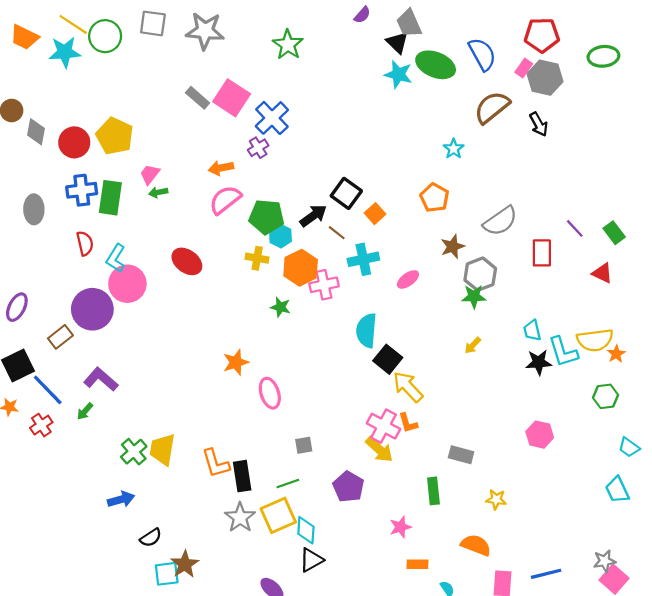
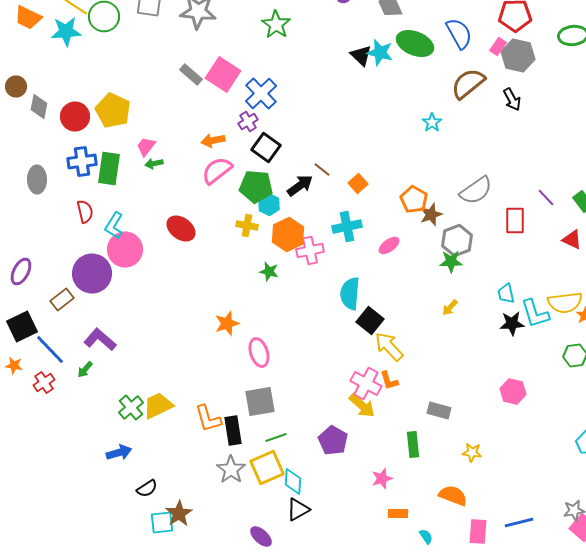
black triangle: (397, 43) -> (361, 56), moved
black square: (346, 193) -> (266, 148), moved
orange pentagon: (434, 198) -> (414, 200), moved
brown line: (337, 233) -> (322, 170), moved
gray square: (304, 445) -> (260, 402), moved, size x1.8
yellow trapezoid: (162, 449) -> (158, 406), turned 56

